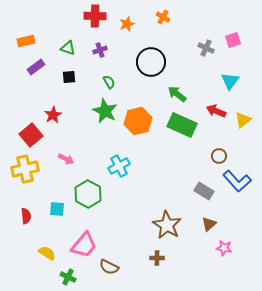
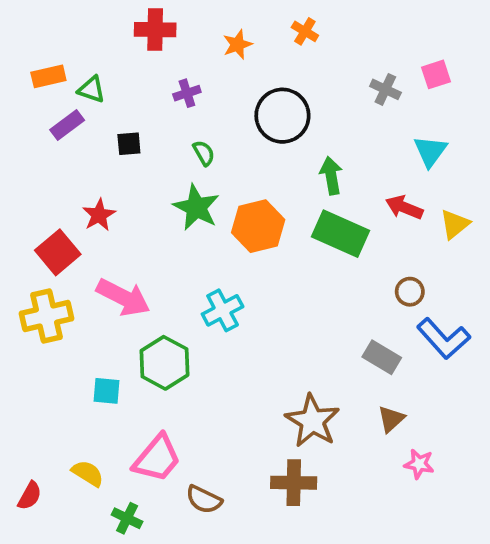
red cross: (95, 16) -> (155, 30), moved
green triangle: (68, 48) -> (91, 89), moved
green arrow: (177, 94) -> (331, 176), turned 42
pink arrow: (66, 159) -> (123, 297), size x1.8
red semicircle: (26, 216) -> (30, 496), moved, turned 35
brown cross: (157, 258) -> (294, 483), size x1.6

